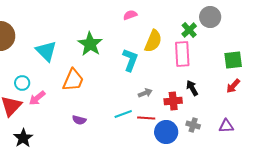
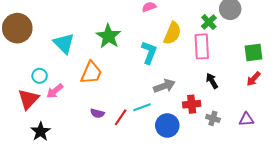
gray arrow: (145, 93) -> (164, 86), size x1.5
red cross: (173, 101) -> (192, 104), moved
red line: (146, 118) -> (121, 117), moved, turned -60
blue circle: (166, 132) -> (167, 125), moved

